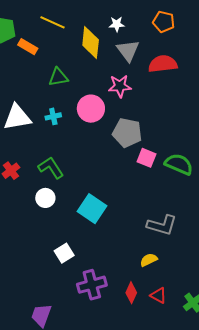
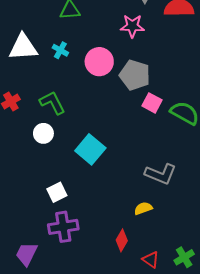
pink circle: (91, 109) -> (99, 62), moved
cyan cross: (53, 116) -> (60, 50), turned 35
purple cross: (92, 285) -> (63, 227), moved
red triangle: (158, 295) -> (151, 260), moved

